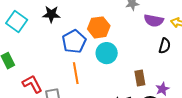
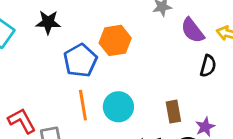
purple semicircle: (154, 21) -> (192, 30), turned 42
cyan circle: (107, 53) -> (118, 107), moved

